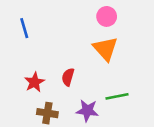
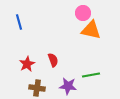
orange triangle: (105, 49) -> (91, 30), moved, turned -35
red semicircle: (68, 77) -> (53, 60), turned 144

